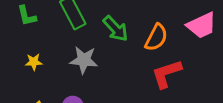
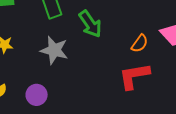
orange semicircle: (156, 37) -> (140, 43), moved, size x0.7

